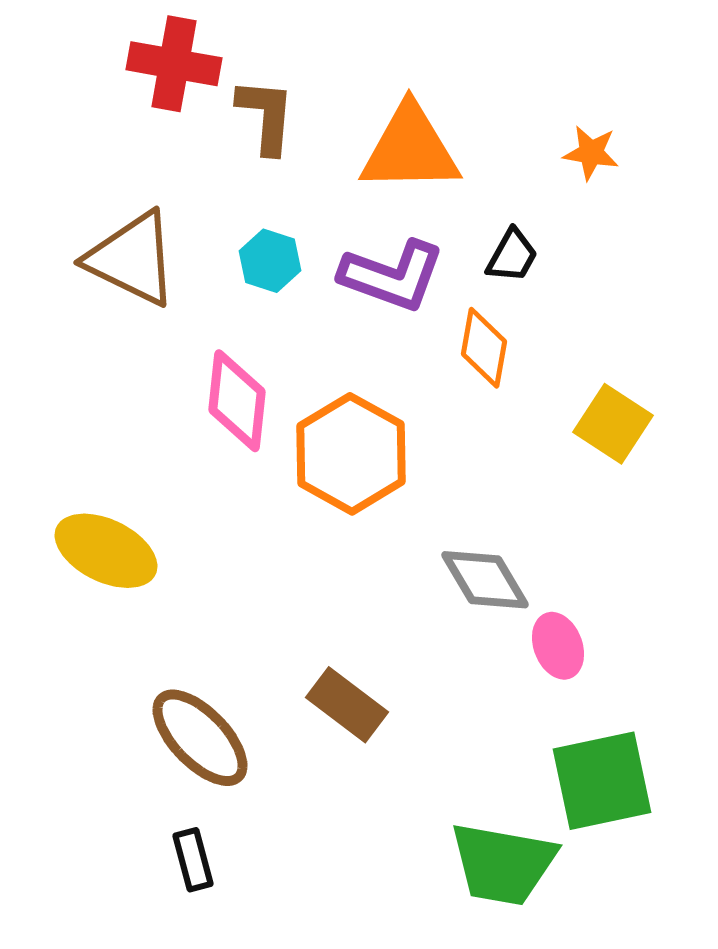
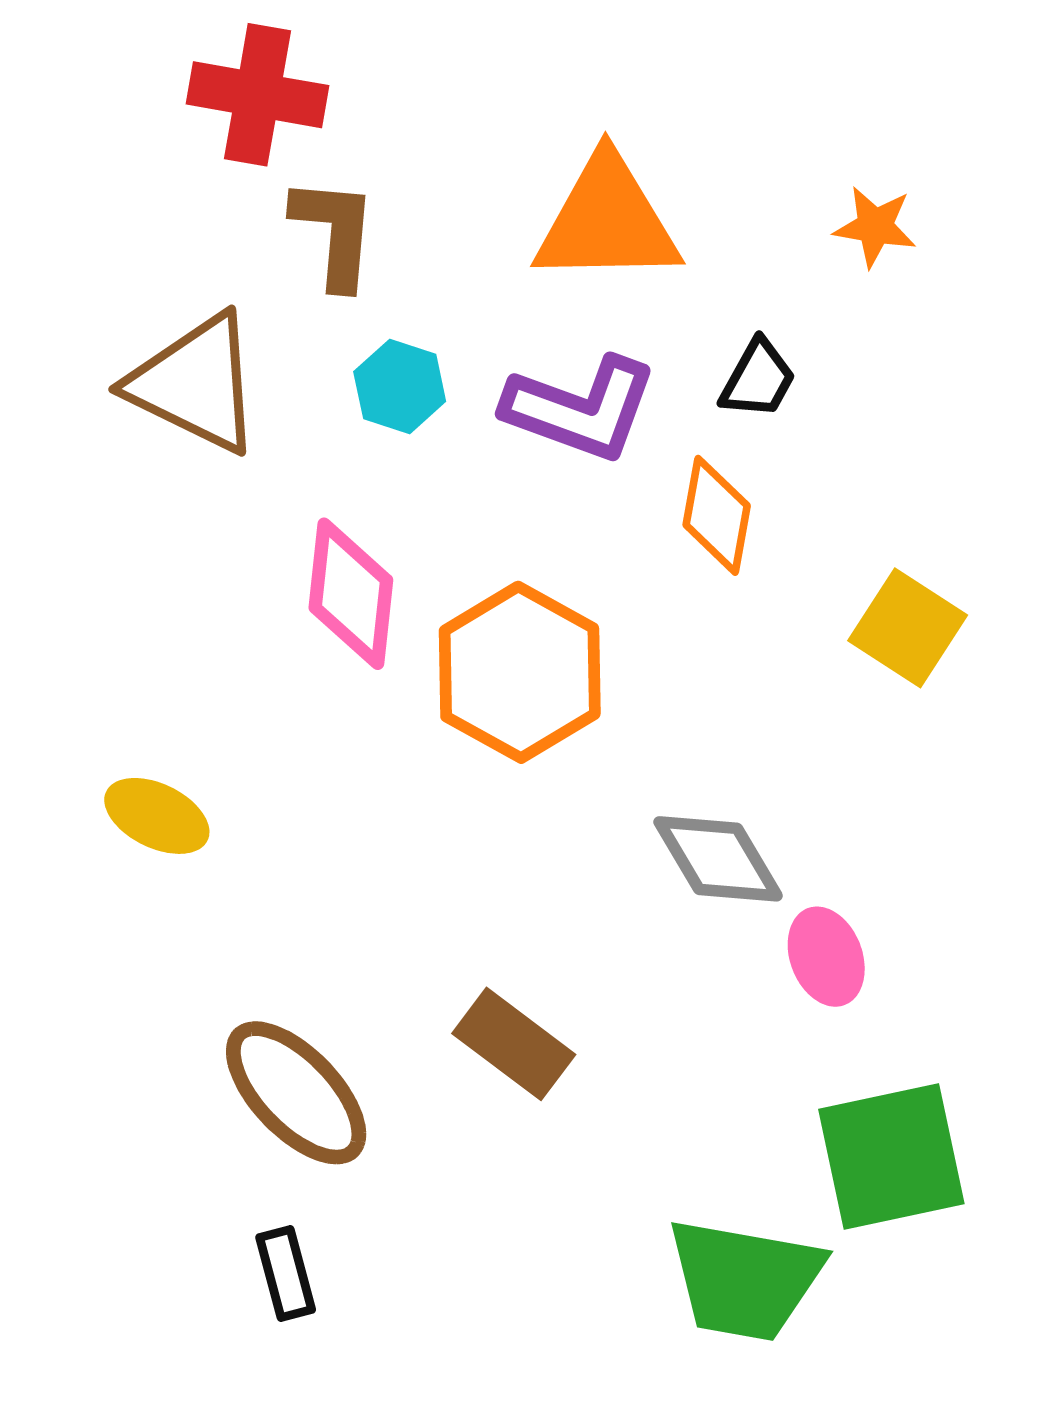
brown L-shape: (266, 116) -> (335, 232), moved
yellow ellipse: (106, 551) -> (157, 816), size x0.7

